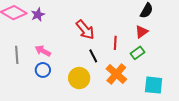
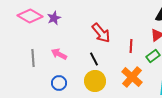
black line: (93, 56) -> (94, 59), moved
blue circle: (43, 70) -> (59, 83), moved

